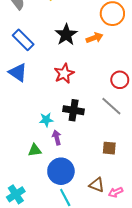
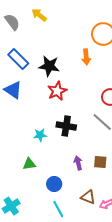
black star: (66, 35) -> (49, 66), moved, turned -30
orange arrow: (95, 38) -> (86, 57), turned 105
purple arrow: (57, 138) -> (78, 163), moved
blue circle: (61, 171) -> (54, 184), size x0.6

